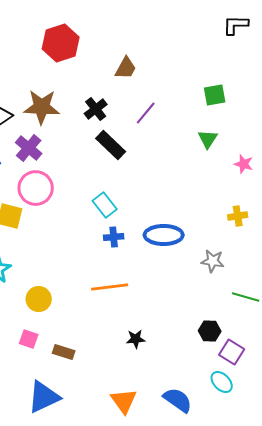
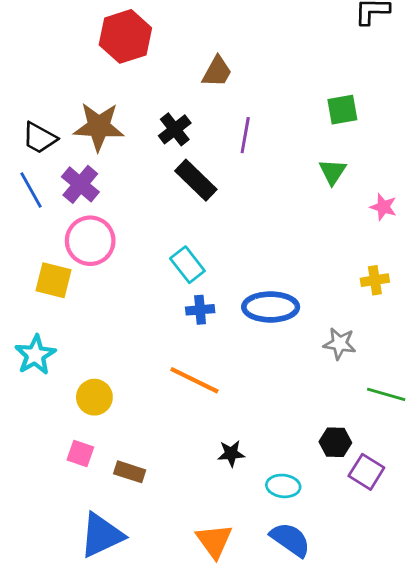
purple line: (146, 113) -> (245, 135), turned -30
orange line: (110, 287) -> (194, 380), turned 33
cyan ellipse: (222, 382) -> (283, 486), moved, turned -40

